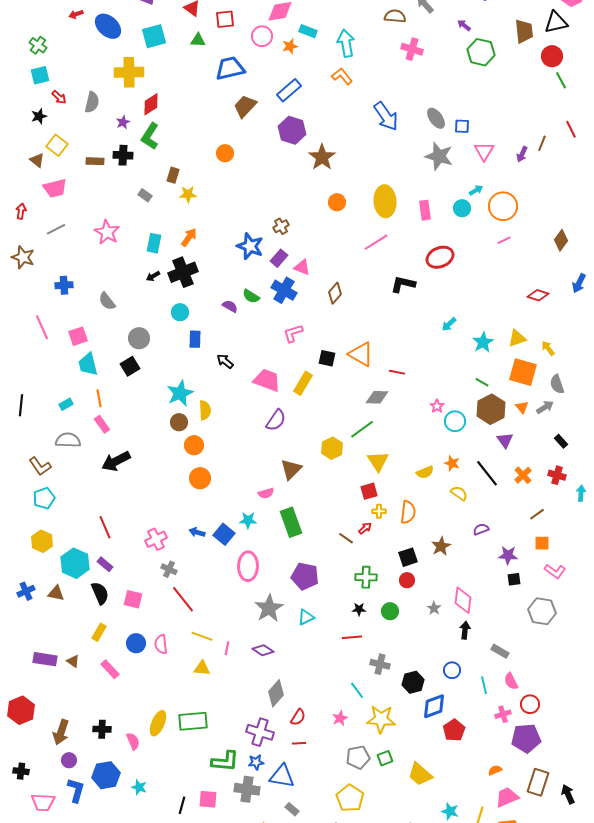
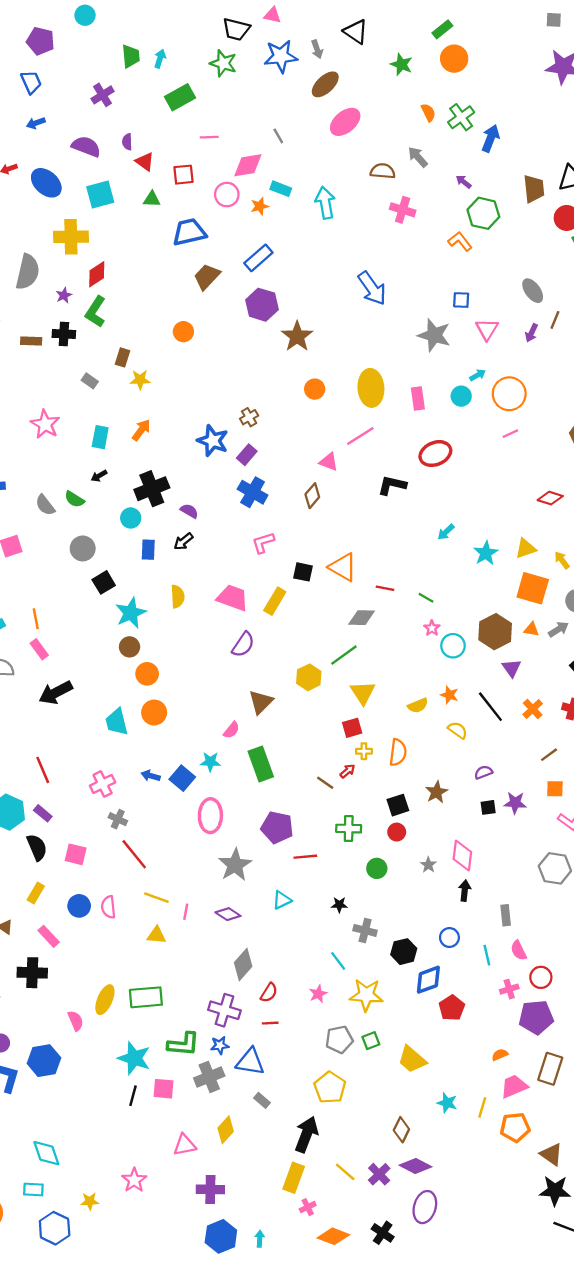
orange L-shape: (342, 76) -> (460, 241), moved
gray semicircle: (92, 102) -> (28, 272), size x1.4
gray ellipse: (436, 118) -> (533, 291), moved
pink triangle: (302, 267) -> (329, 462), moved
black cross: (183, 272) -> (152, 489), moved
green semicircle: (251, 296) -> (74, 499), moved
black arrow: (225, 361) -> (183, 541), moved, turned -78
cyan trapezoid: (88, 364) -> (117, 722), moved
black square: (130, 366) -> (104, 582), moved
green line: (482, 382) -> (426, 598), moved
orange triangle: (522, 407) -> (531, 629), turned -40
yellow semicircle: (205, 410) -> (178, 596), moved
pink semicircle: (266, 493) -> (231, 730), turned -35
black square: (514, 579) -> (488, 807), moved
black star: (359, 609) -> (339, 905), moved
cyan triangle: (306, 617) -> (282, 900), moved
red line: (352, 637) -> (305, 857), moved
gray rectangle: (500, 651) -> (506, 915), turned 54
black cross: (102, 729) -> (32, 973), moved, size x1.4
cyan star: (139, 787) -> (134, 1058), moved, size x1.8
gray cross: (247, 789) -> (209, 1077), turned -30

